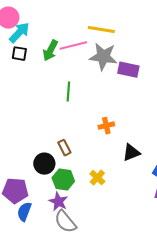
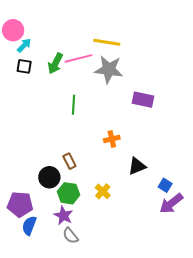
cyan arrow: (19, 33) -> (24, 45), size x0.7
purple rectangle: (128, 70) -> (143, 100), moved
gray semicircle: (65, 222) -> (70, 236), size x0.7

